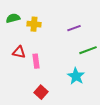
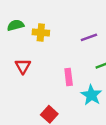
red triangle: (19, 52) -> (23, 66), turned 48
pink rectangle: (36, 61) -> (69, 77), moved

